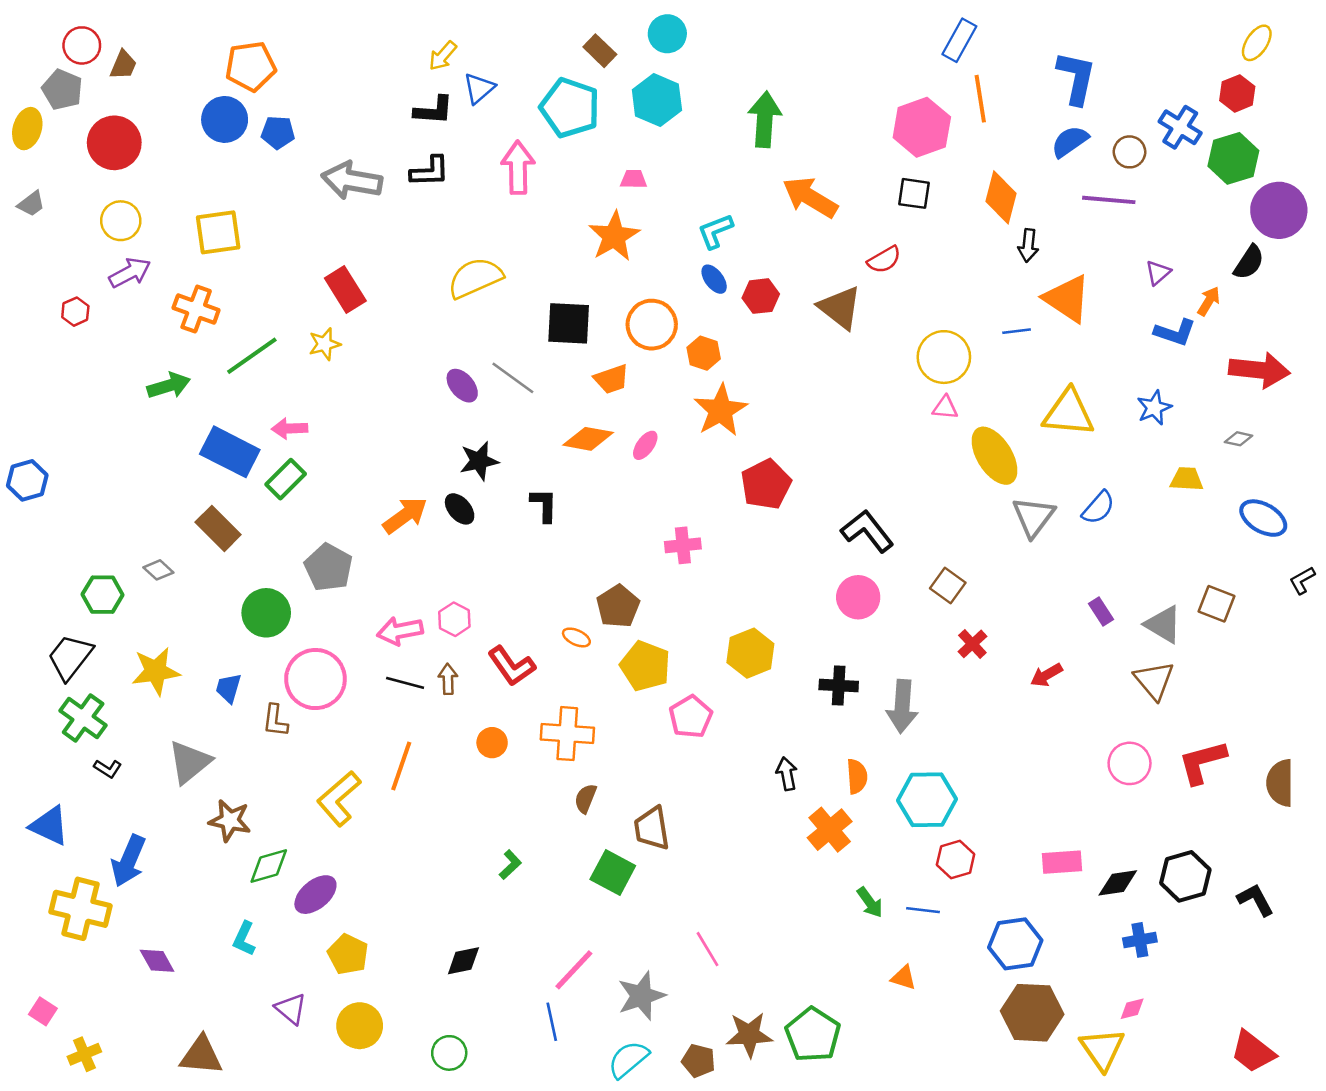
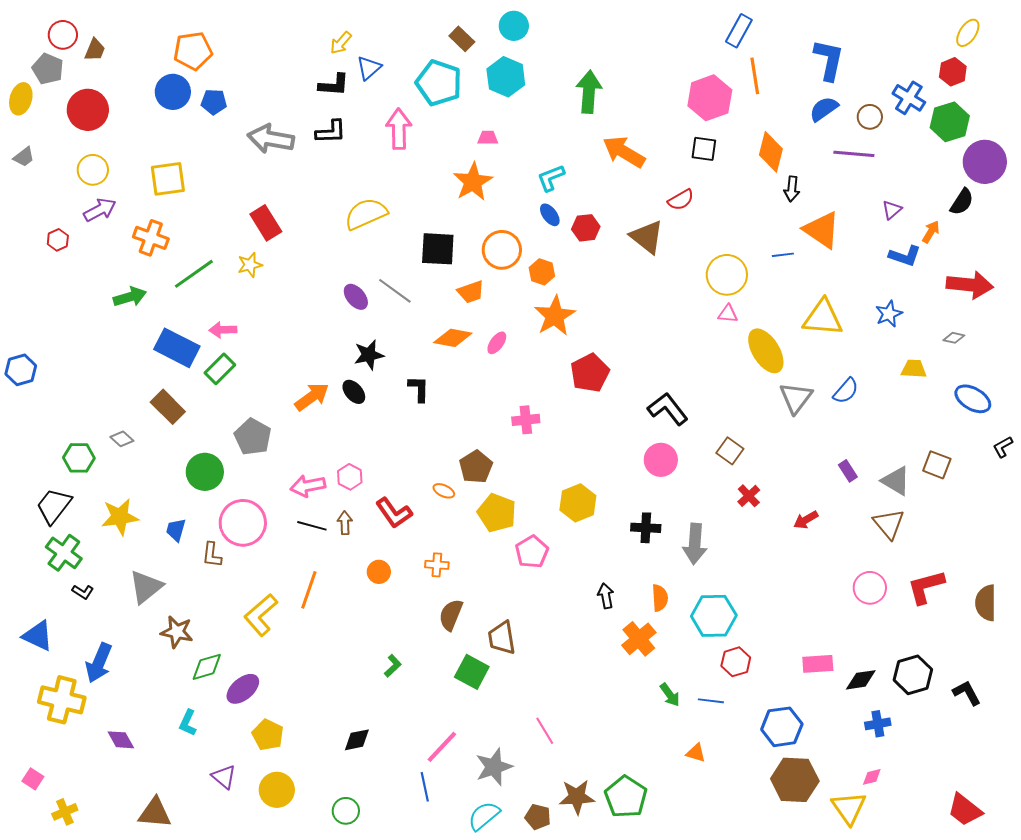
orange cross: (567, 734) -> (437, 565), size x0.6
brown semicircle: (586, 798) -> (451, 615), size x1.4

